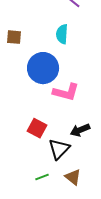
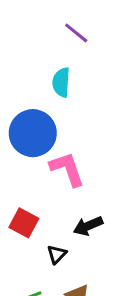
pink L-shape: (66, 92) -> (67, 169), turned -124
black triangle: (59, 149) -> (57, 254), size x0.6

